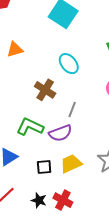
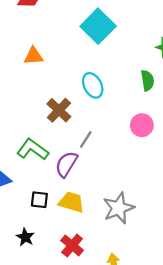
purple semicircle: (60, 133) -> (66, 164), turned 130
yellow trapezoid: (71, 164) -> (71, 202), turned 30
red cross: (63, 200) -> (72, 245), moved

